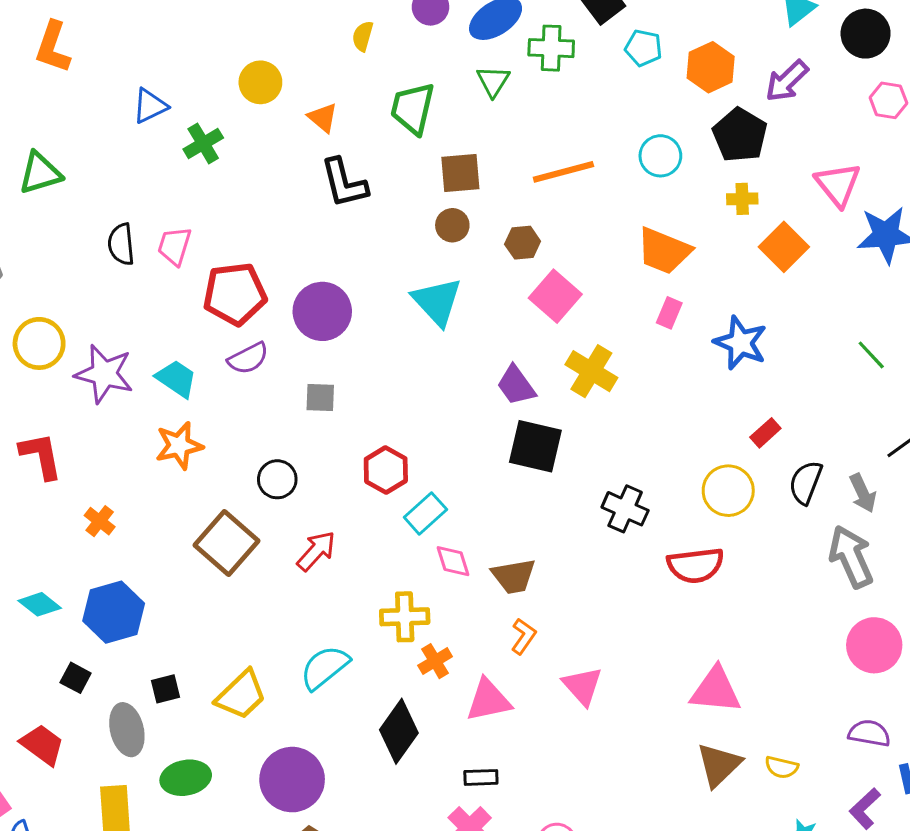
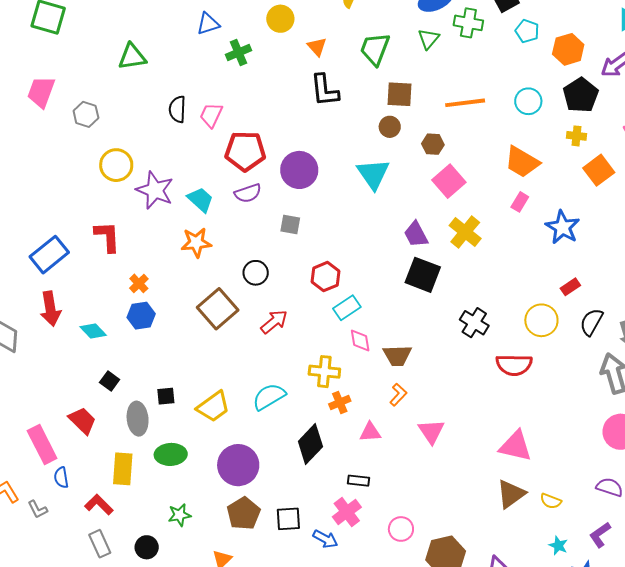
blue hexagon: (114, 612) -> (141, 316), moved, size x0.7
pink triangle: (488, 700) -> (370, 432), size x0.7

